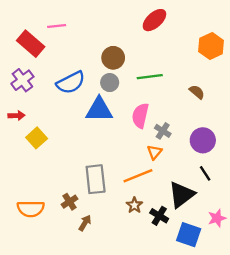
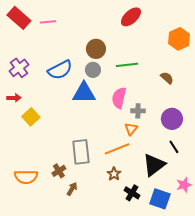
red rectangle: (31, 44) -> (19, 18), moved
gray cross: (163, 131) -> (138, 111), turned -32
black cross: (159, 216) -> (132, 193), moved

